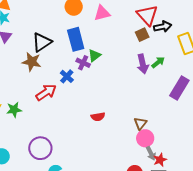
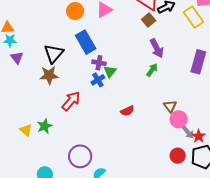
green triangle: (94, 55) -> (110, 72), moved
green arrow: (158, 62) -> (152, 70), moved
blue cross: (67, 76) -> (98, 80), moved, turned 32

